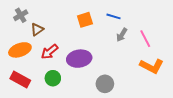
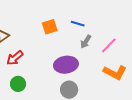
pink line: (145, 39) -> (109, 45), turned 72
purple ellipse: (79, 59) -> (66, 65), moved

